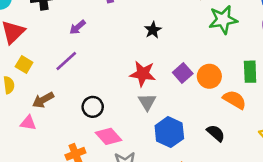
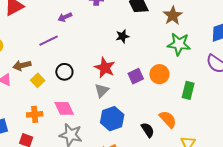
yellow square: (24, 65) -> (38, 80), moved
orange circle: (209, 76) -> (159, 74), moved
orange semicircle: (234, 100) -> (168, 119), moved
black circle: (93, 107) -> (64, 72), moved

